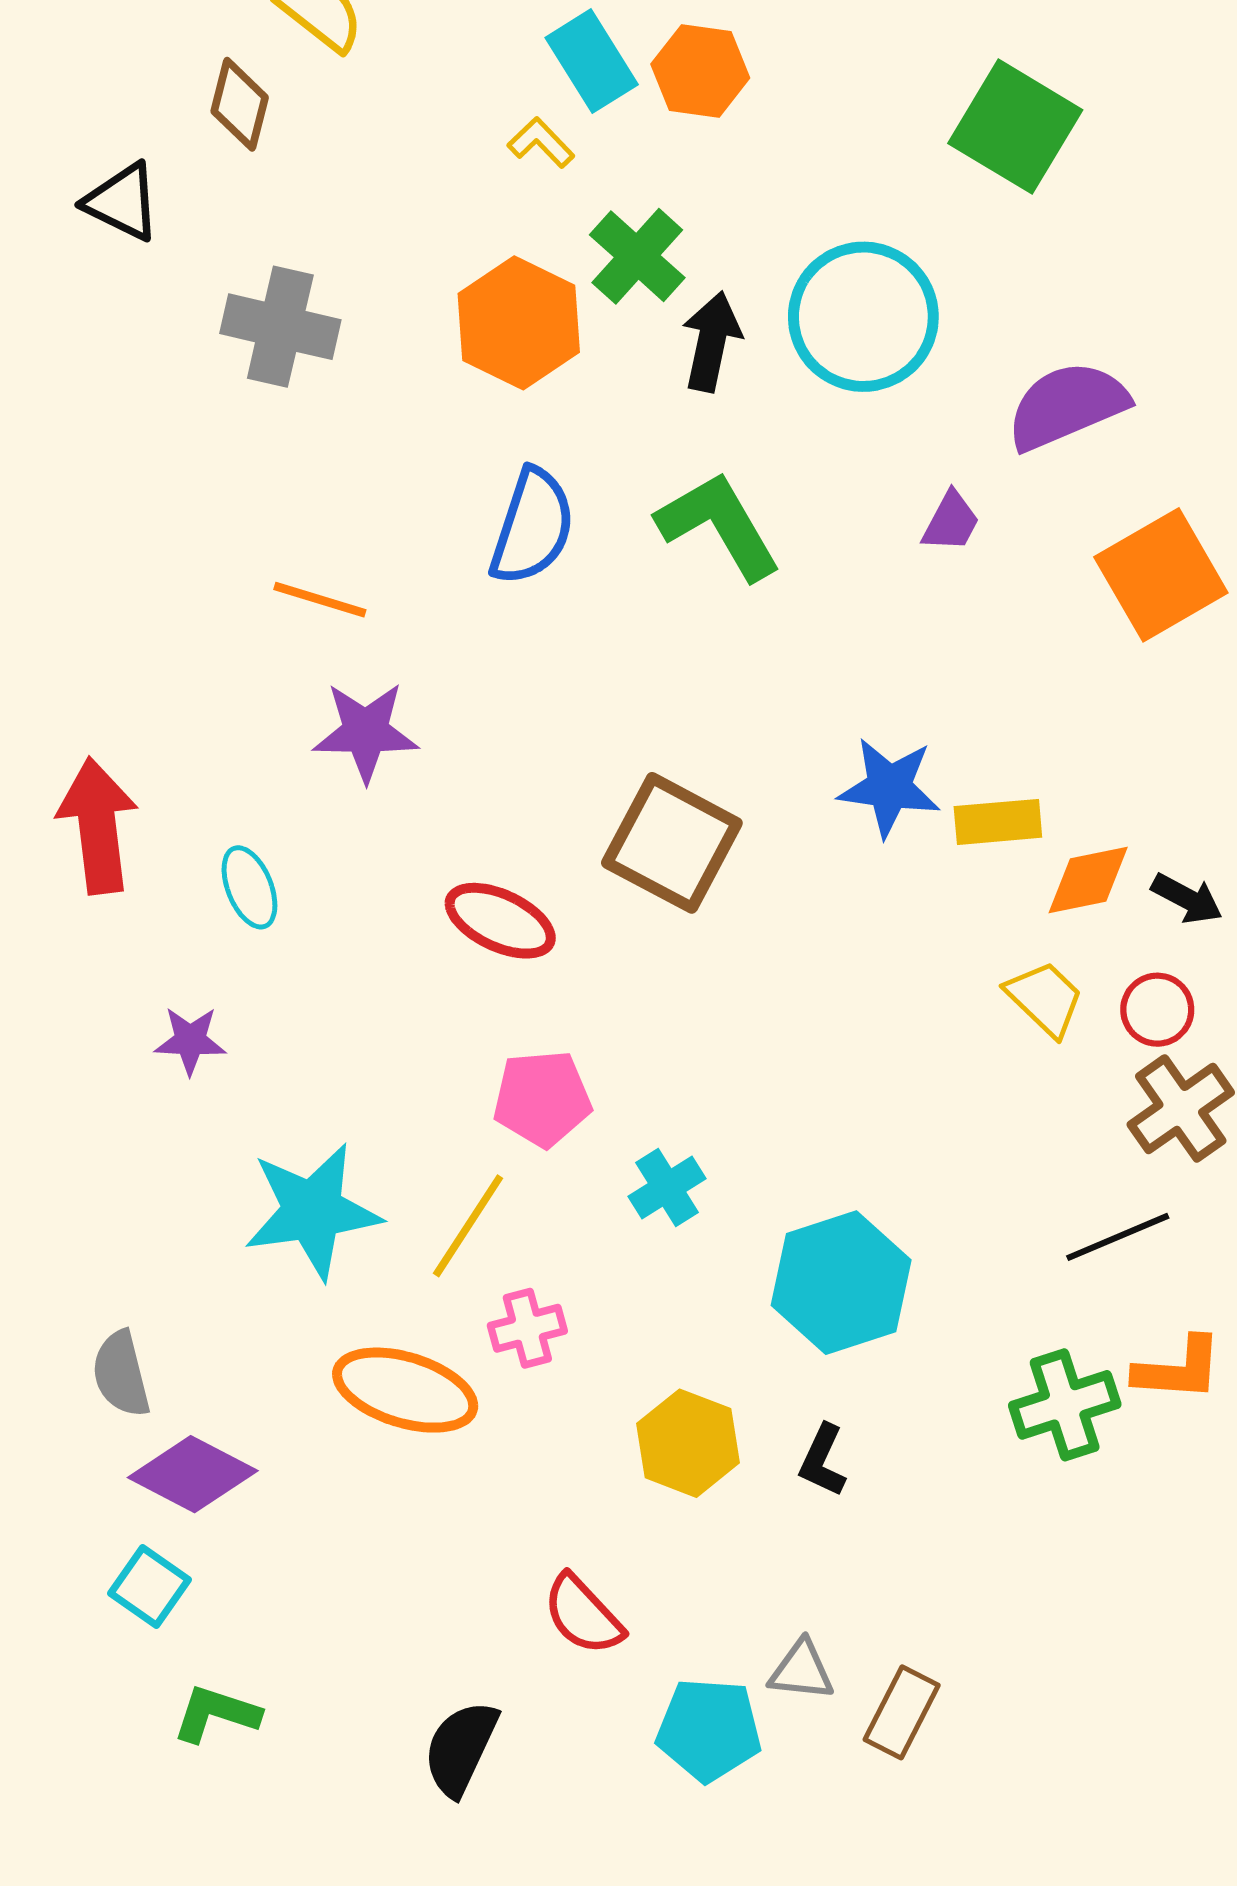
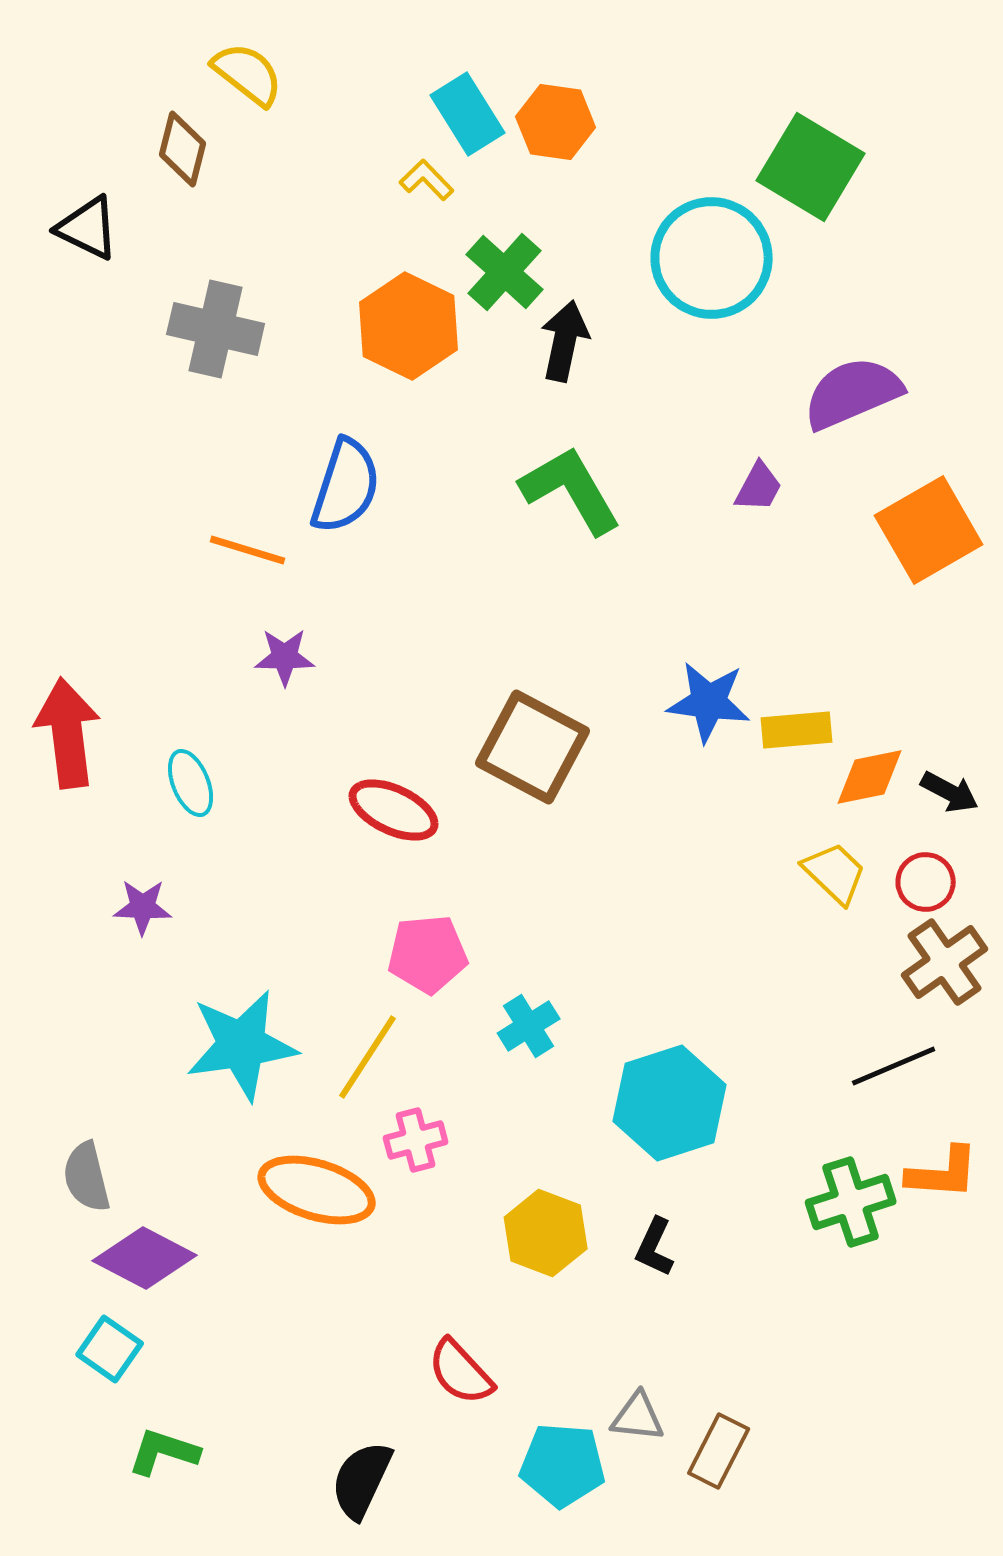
cyan circle: (863, 317) -> (712, 258), moved
blue semicircle: (532, 527) -> (346, 486), moved
purple star: (366, 732) -> (285, 657), size x0.7

